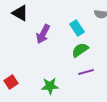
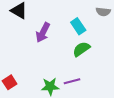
purple line: (86, 72) -> (72, 81), moved

